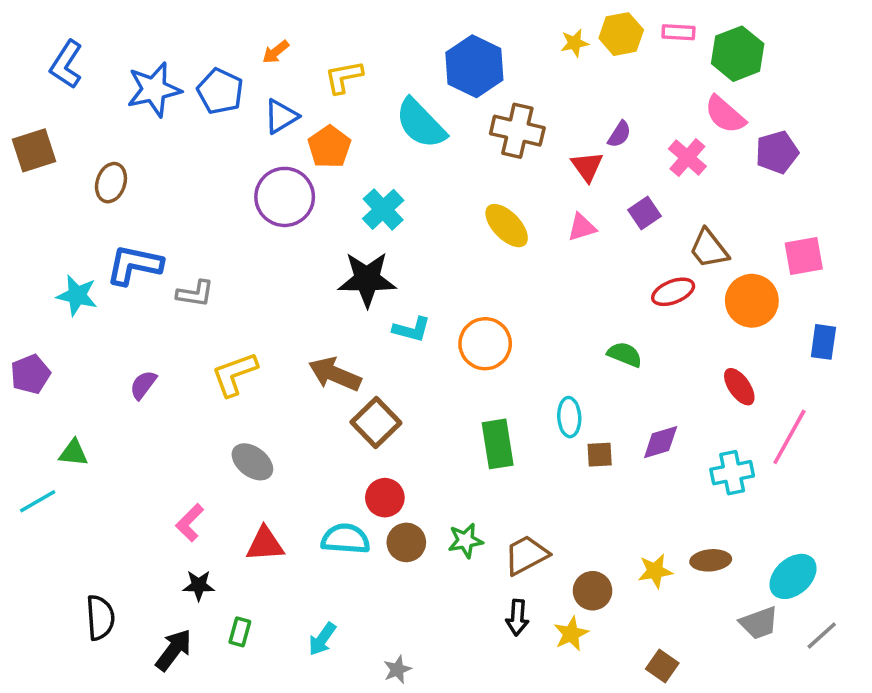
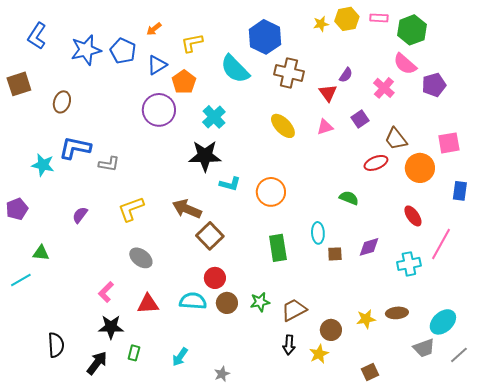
black star: (199, 585) -> (111, 327), size x1.4
brown square: (662, 666) -> (370, 372), turned 30

